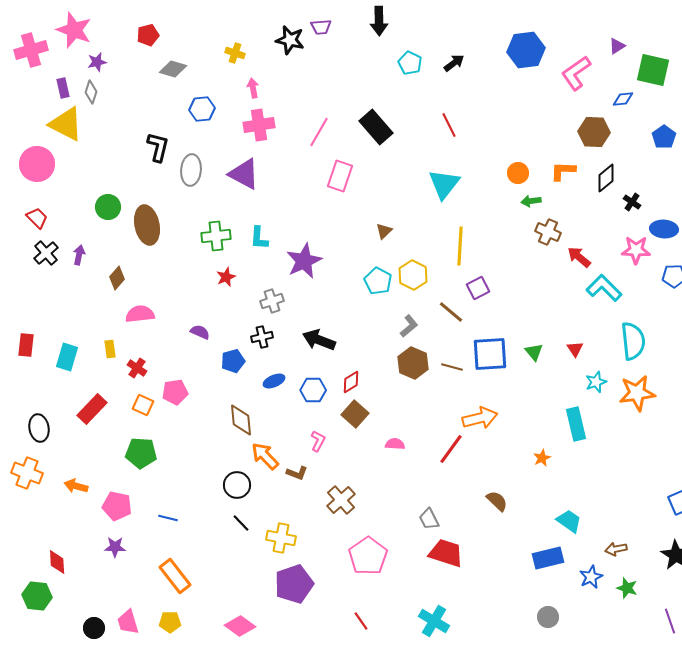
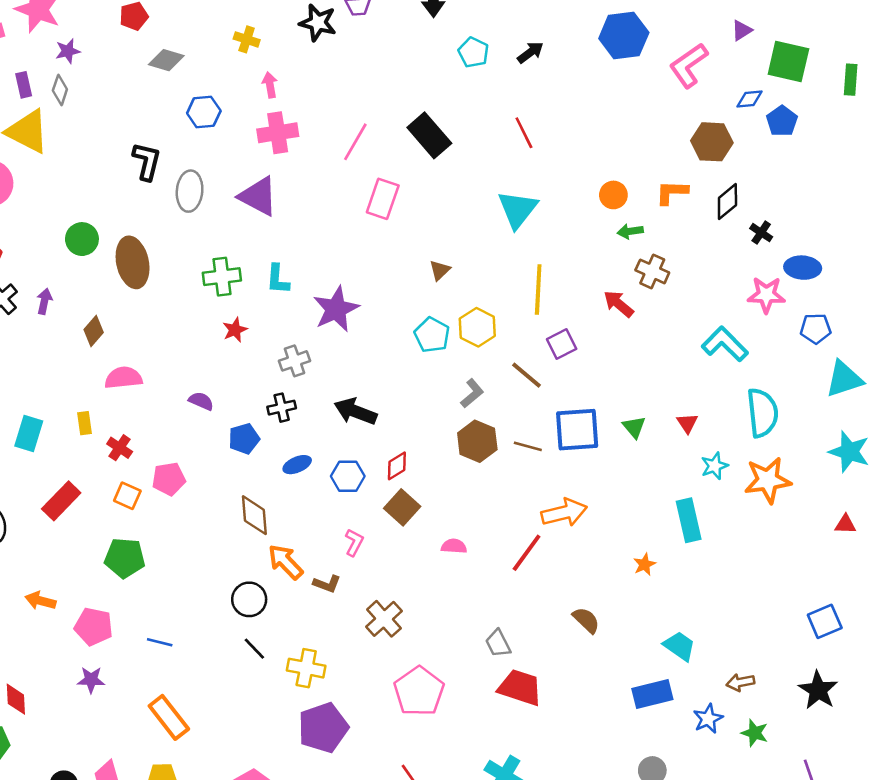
blue pentagon: (664, 137) -> (782, 121), moved
red arrow: (579, 257) -> (619, 304), moved

